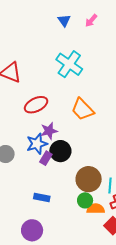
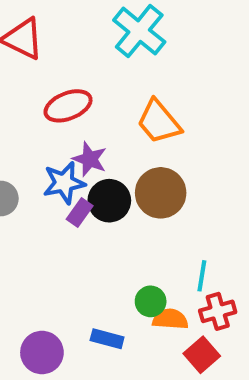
purple star: (49, 131) -> (90, 159), turned 30
brown circle: (89, 179) -> (161, 193), moved
blue rectangle: (42, 198) -> (107, 339), moved

